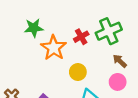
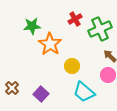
red cross: (81, 37) -> (75, 19), moved

